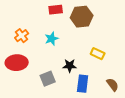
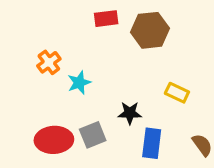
cyan star: (52, 39) -> (79, 83), moved
red ellipse: (17, 63) -> (54, 140), moved

